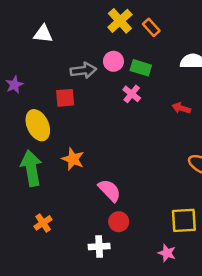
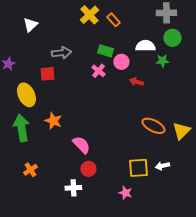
white triangle: (43, 34) -> (30, 25), turned -49
pink circle: (113, 61) -> (121, 62), moved

